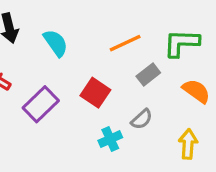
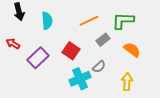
cyan semicircle: (56, 43) -> (47, 21), turned 30
cyan cross: (110, 139) -> (80, 79), size x1.5

